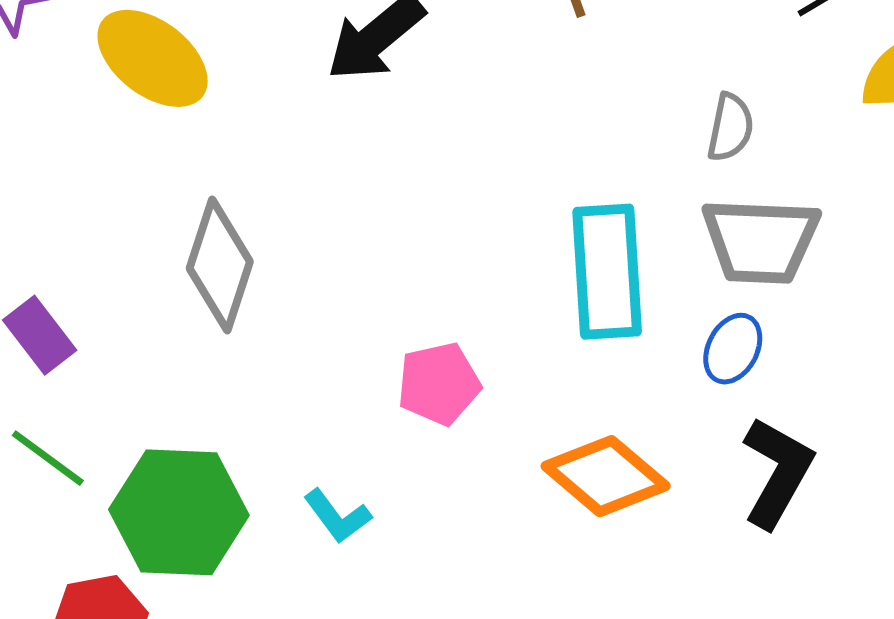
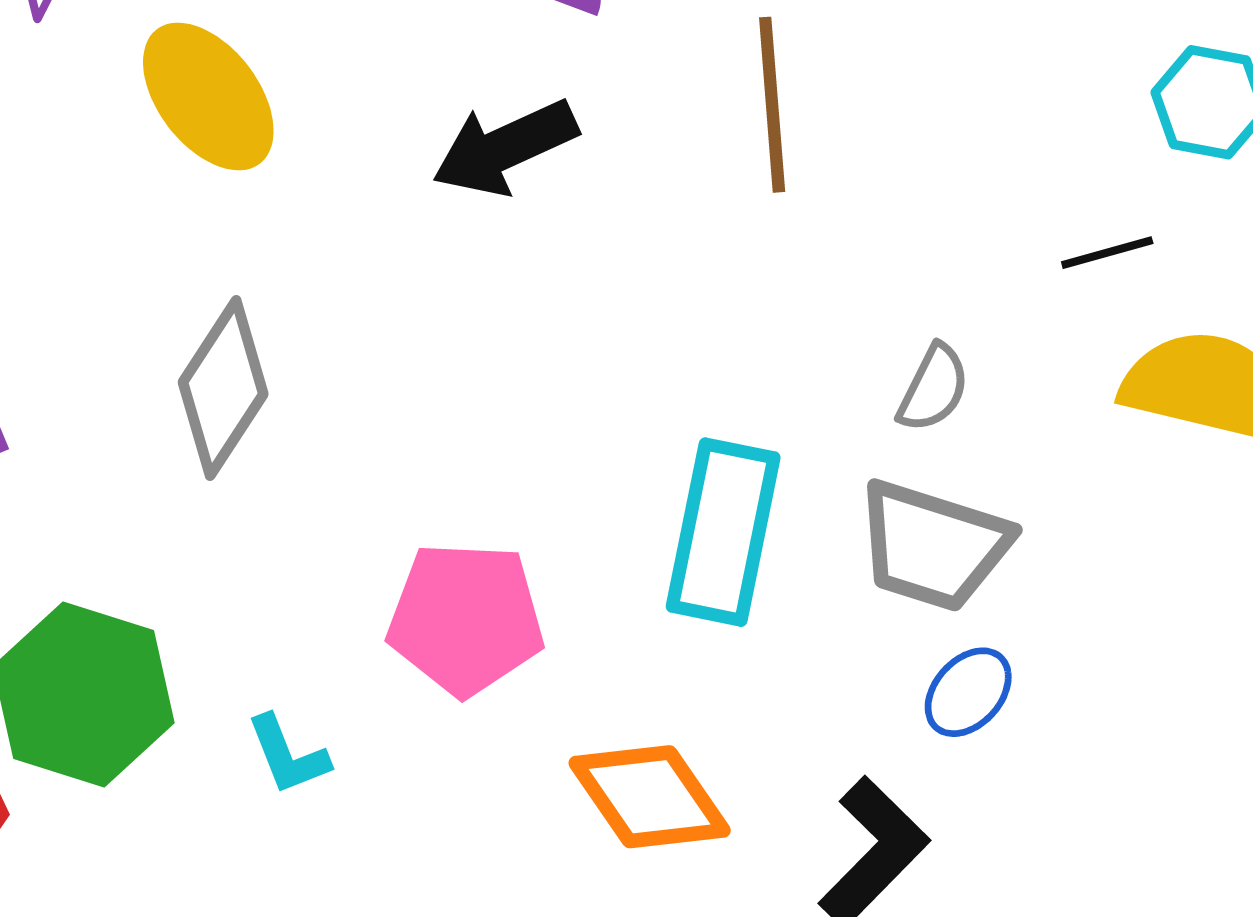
blue ellipse: (733, 349) -> (968, 692), moved
pink pentagon: (439, 384) -> (466, 619), size x1.4

